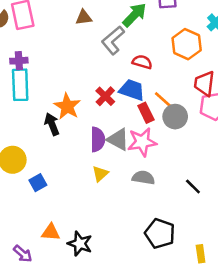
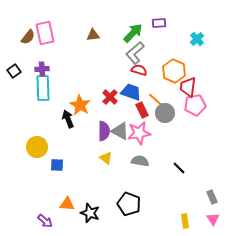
gray L-shape: (113, 40) -> (135, 53), moved
orange hexagon: (187, 44) -> (174, 71), moved
yellow triangle: (100, 174) -> (106, 158), turned -40
blue square: (38, 183) -> (57, 165), turned 32
black pentagon: (160, 233) -> (129, 204), moved

